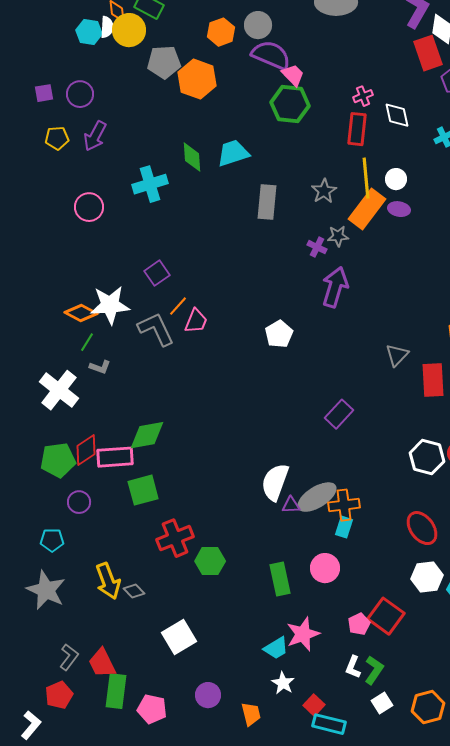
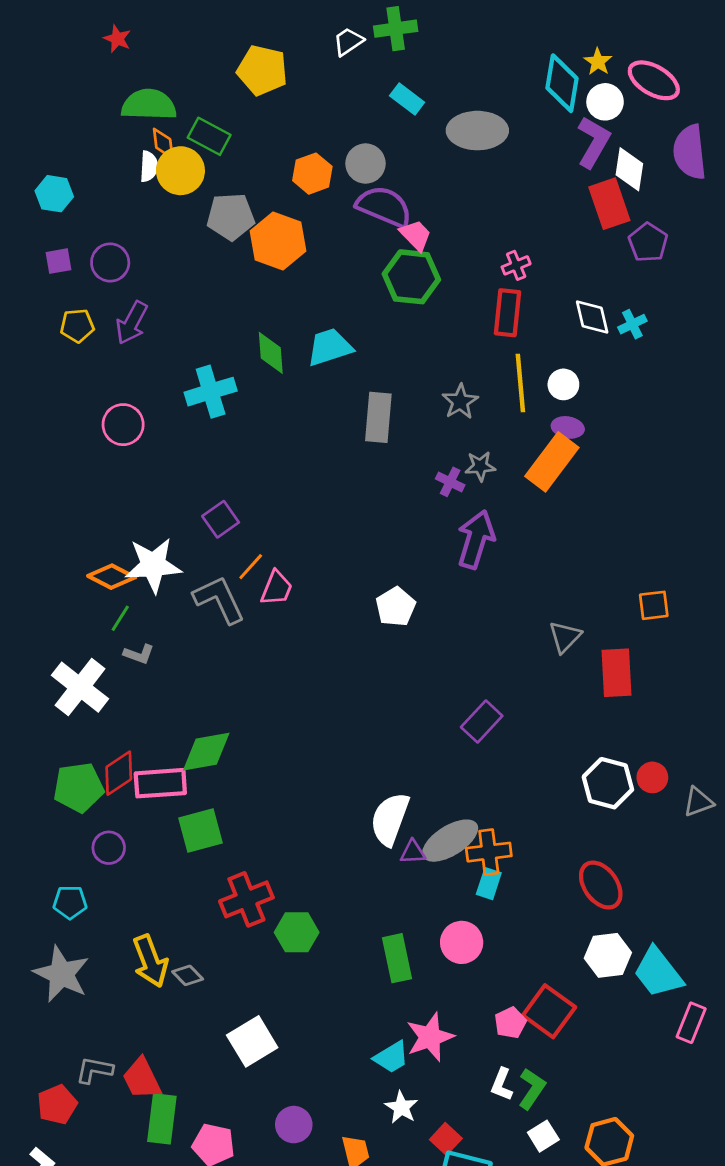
cyan hexagon: (89, 32) -> (54, 194), moved
white diamond: (397, 115) -> (592, 317), moved
orange rectangle: (367, 209) -> (552, 462), moved
gray L-shape: (69, 657) -> (94, 1070), turned -116
red pentagon: (59, 695) -> (57, 1104), moved

